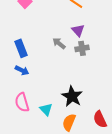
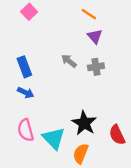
purple triangle: (78, 30) -> (95, 36), moved
cyan triangle: (46, 109) -> (54, 138), size x1.5
red semicircle: (100, 119) -> (117, 135), moved

